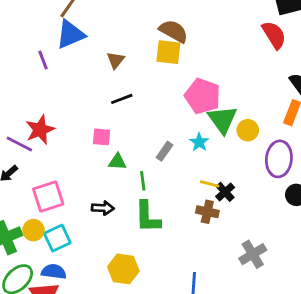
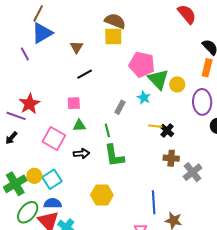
green triangle: (117, 162) -> (79, 126), moved
pink square: (48, 196) -> (54, 138), moved, turned -35
brown cross: (207, 212) -> (171, 158), moved

